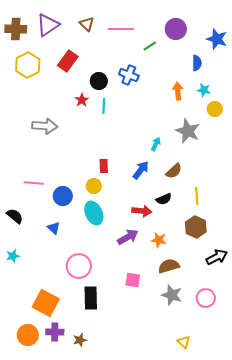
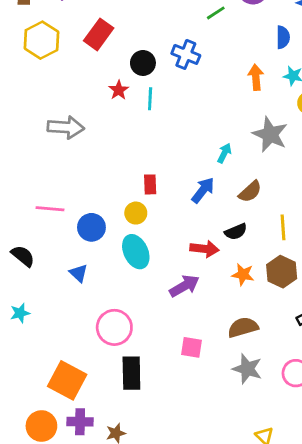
orange star: (159, 240) -> (243, 275), moved

